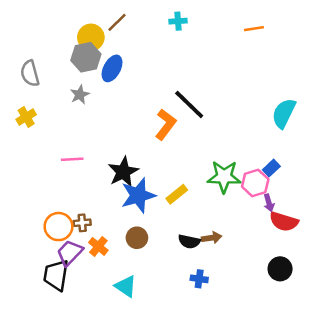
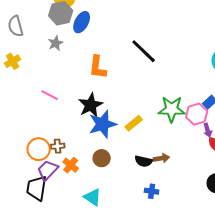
orange L-shape: (166, 124) -> (98, 67), moved, turned 150
pink line: (72, 159) -> (50, 95), turned 30

